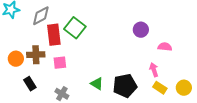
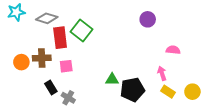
gray diamond: (41, 16) -> (47, 18), turned 45
purple circle: (141, 30) -> (148, 19), moved
black rectangle: (30, 84) -> (51, 88), moved
green triangle: (97, 84) -> (112, 79), moved, turned -32

